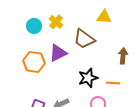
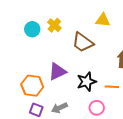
purple triangle: (58, 53) -> (57, 72), moved
orange hexagon: (34, 62) -> (32, 86), moved

